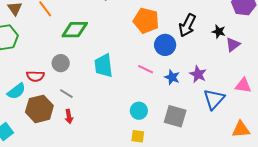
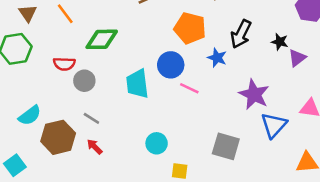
blue circle: (165, 45) -> (171, 65), moved
purple star: (198, 74) -> (254, 94), size x1.4
red semicircle: (35, 76) -> (64, 64), moved
blue star: (172, 77) -> (217, 58), moved
cyan circle: (139, 111) -> (157, 143), moved
red arrow: (69, 116) -> (95, 147), turned 144

